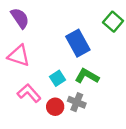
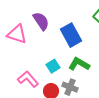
purple semicircle: (20, 18) -> (41, 21), moved
pink triangle: (19, 56) -> (17, 34), moved

